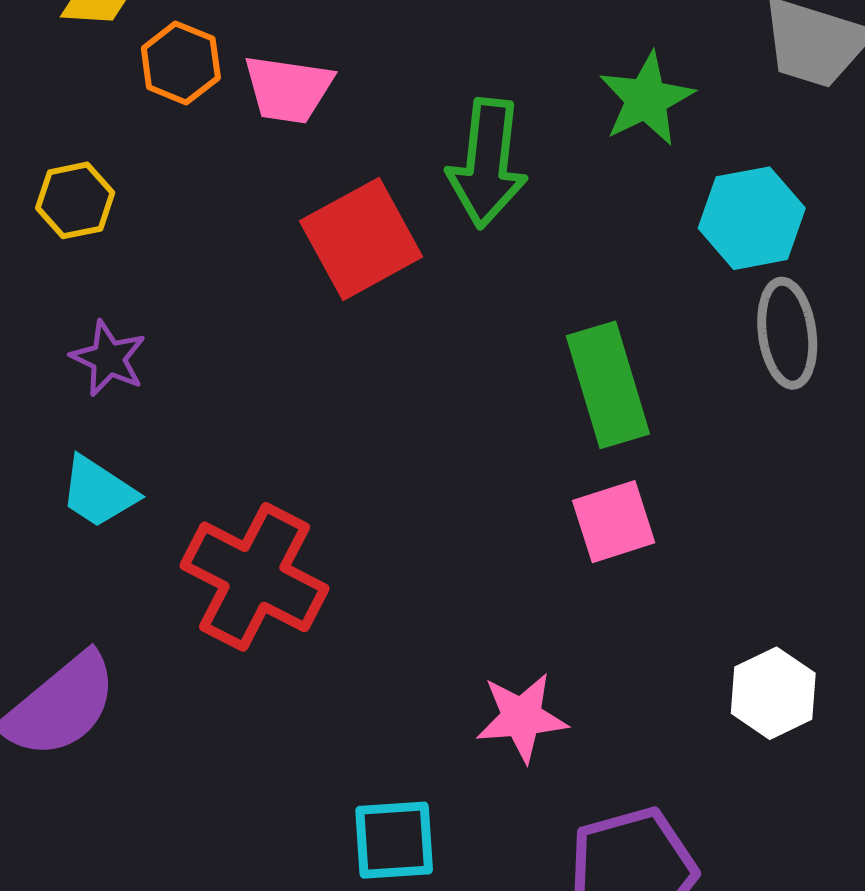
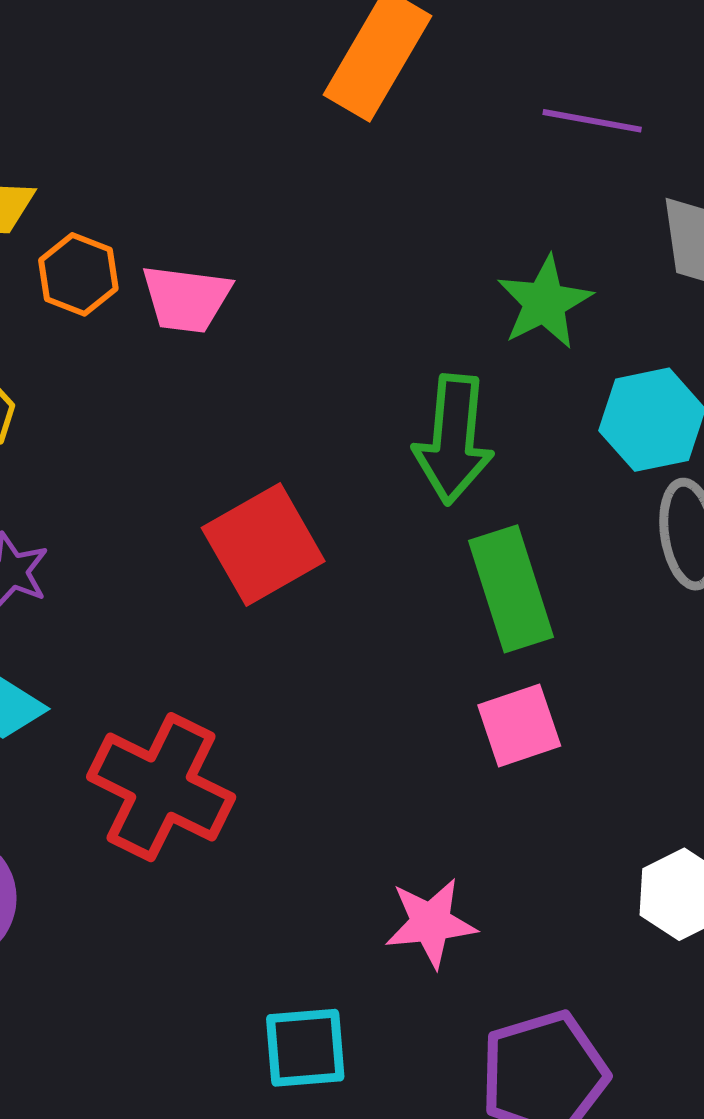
green arrow: (487, 163) -> (454, 439), moved
red square: (361, 239) -> (263, 545), moved

